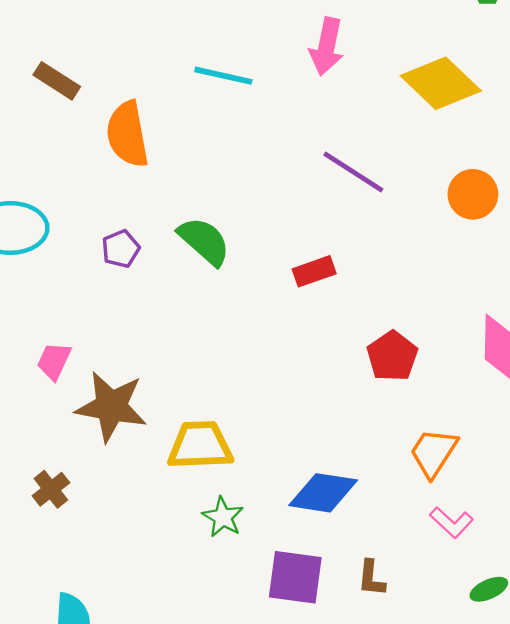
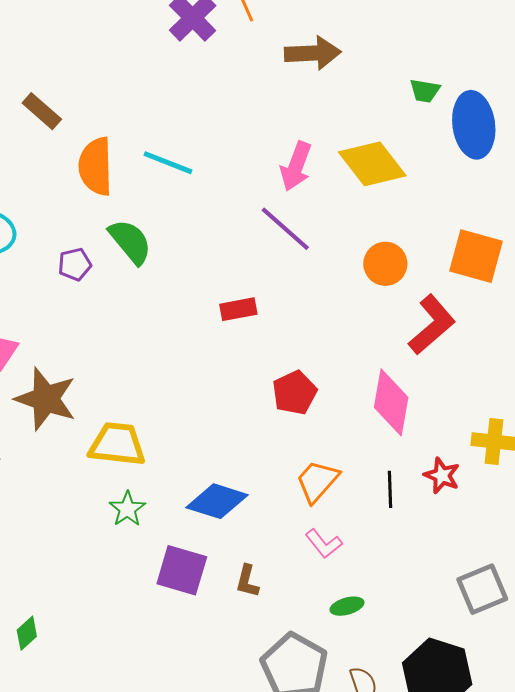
pink arrow: (327, 47) -> (296, 166), moved
cyan line: (223, 76) -> (168, 163), moved
green semicircle: (204, 241) -> (130, 242), moved

